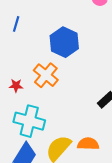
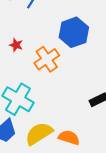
red star: (16, 86) -> (16, 45), moved

